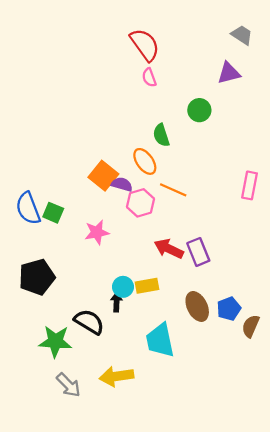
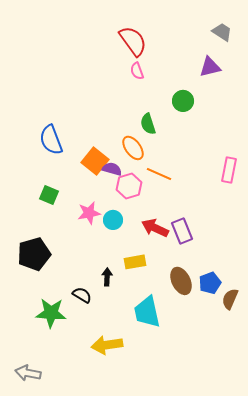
blue semicircle: (28, 208) -> (51, 140), moved
cyan circle: (123, 287) -> (113, 220), moved
black semicircle: (89, 322) -> (82, 295), size x0.7
gray arrow: (68, 385) -> (28, 373), moved, turned 145

